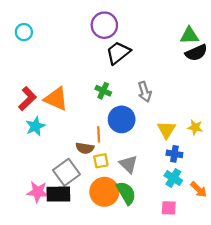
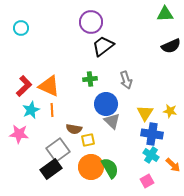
green triangle: (189, 35) -> (165, 14), moved
green cross: (103, 91) -> (90, 79), turned -32
orange line: (99, 134) -> (52, 110), moved
blue cross: (174, 154) -> (152, 134), size x1.5
gray triangle: (128, 164) -> (112, 121), moved
pink star: (38, 192) -> (19, 134), moved
black rectangle: (58, 194) -> (51, 169), turned -35
pink square: (169, 208) -> (147, 181), turned -32

